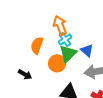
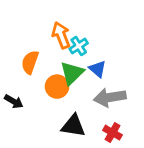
cyan cross: (65, 39) -> (79, 46), moved

